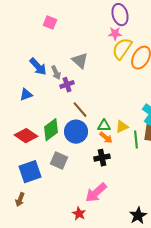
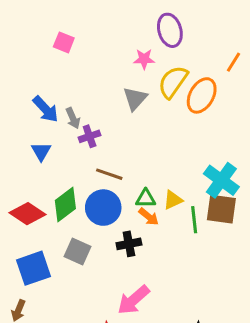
pink star: (115, 34) -> (144, 59), moved
gray triangle: (80, 61) -> (135, 98), moved, turned 30
blue triangle: (26, 95) -> (41, 152), moved, turned -40
brown line: (80, 110) -> (109, 174), turned -30
black cross: (102, 158) -> (129, 244), moved

